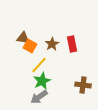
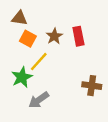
brown triangle: (23, 38) -> (19, 18), moved
green star: (42, 81) -> (22, 77), moved

